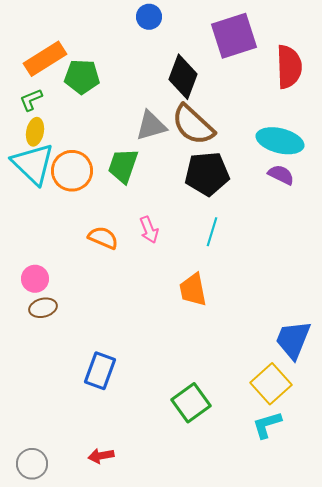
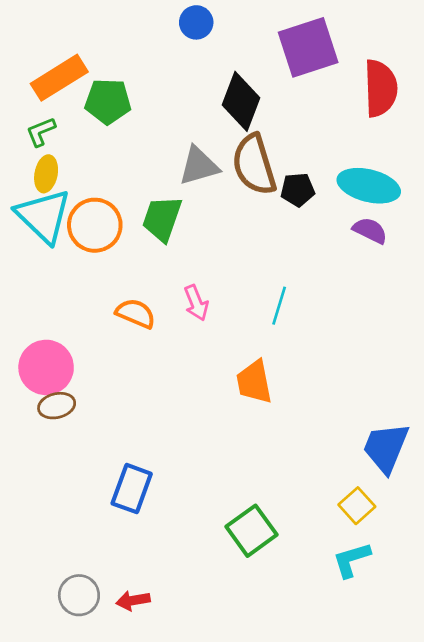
brown semicircle: (193, 125) -> (254, 165), turned 30
black pentagon: (207, 174) -> (298, 190), moved, size x0.6
pink circle: (35, 279) -> (46, 367), size x1.5
yellow square: (271, 384) -> (357, 506), size x0.7
gray circle: (32, 464) -> (79, 595), moved

